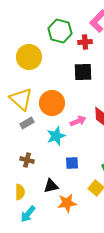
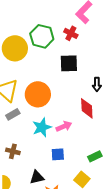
green hexagon: (60, 31) -> (42, 36), moved
red cross: (85, 42) -> (71, 33), turned 32
pink arrow: (78, 121) -> (64, 126), moved

